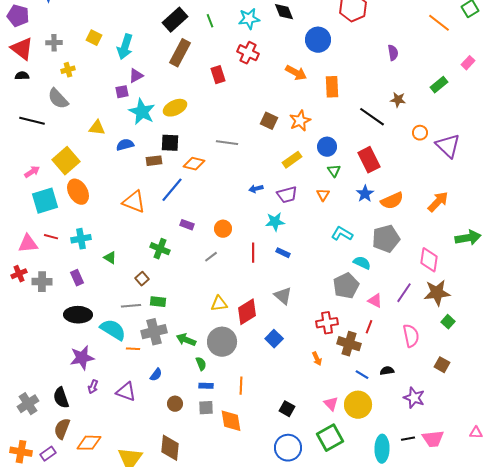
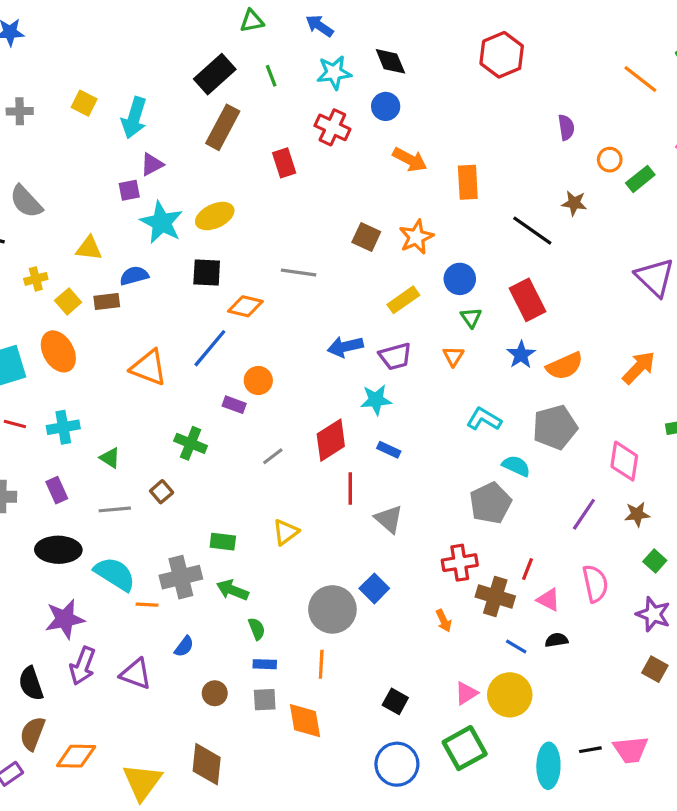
blue circle: (318, 40) -> (386, 106), moved, size x0.7
yellow cross: (68, 70) -> (36, 279), moved
orange circle: (420, 133) -> (610, 160), moved
yellow square: (66, 161) -> (68, 301), moved, size x0.6
brown rectangle: (154, 161) -> (107, 301), moved
blue arrow: (256, 189) -> (345, 347), size x1.5
orange circle: (223, 229) -> (258, 380), moved
red line: (253, 253) -> (350, 488), moved
brown star: (437, 293) -> (637, 514), size x0.6
pink triangle: (375, 301) -> (548, 600), moved
green rectangle: (158, 302) -> (223, 542), moved
yellow triangle: (219, 304) -> (286, 532), turned -30
gray line: (131, 306) -> (115, 509), moved
red diamond: (247, 312) -> (331, 440), moved
gray circle: (222, 342) -> (332, 609), moved
brown square: (442, 365) -> (655, 669), moved
purple arrow: (93, 387) -> (83, 666), size x1.6
purple star: (414, 398) -> (653, 614), moved
pink triangle: (331, 404) -> (466, 693), turned 42

